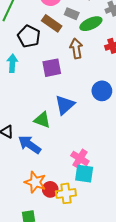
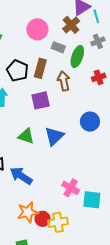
brown rectangle: (52, 23) -> (40, 68), moved, turned 72
green ellipse: (91, 24) -> (77, 56), turned -45
green triangle: (42, 120) -> (26, 136), moved
cyan square: (84, 174) -> (92, 200), moved
orange star: (35, 182) -> (28, 212), turned -30

